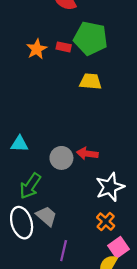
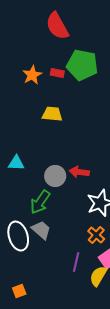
yellow trapezoid: (91, 81) -> (52, 114), moved
green arrow: (30, 186) -> (40, 202), moved
purple line: (64, 251) -> (76, 262), moved

